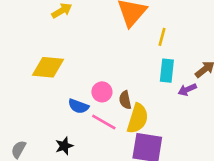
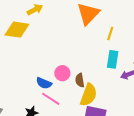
yellow diamond: (48, 67) -> (17, 30), moved
pink line: (104, 122) -> (51, 99), moved

